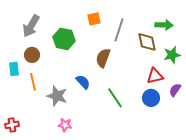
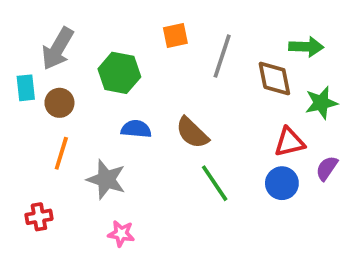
brown semicircle: (103, 58) -> (192, 133), moved, turned -66
cyan rectangle: (14, 69) -> (26, 88), moved
orange line: (33, 82) -> (61, 153), turned 30
blue semicircle: (83, 82) -> (136, 129), moved, turned -42
red cross: (12, 125) -> (39, 217), moved

